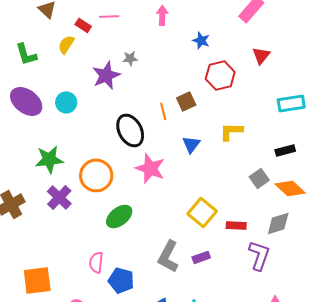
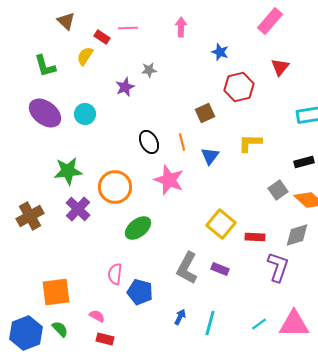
purple star: (106, 75) -> (125, 87), size x0.7
orange line: (163, 111) -> (182, 142), moved
black ellipse: (130, 130) -> (149, 142), size x0.7
purple rectangle: (201, 257) -> (220, 269), turned 42

